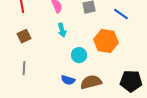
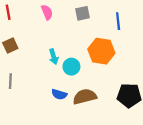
blue line: (121, 14) -> (118, 21), turned 49
cyan arrow: (62, 30) -> (54, 57), moved

